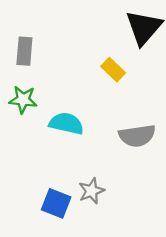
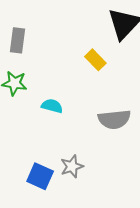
cyan semicircle: (66, 124) -> (52, 106), size x0.7

